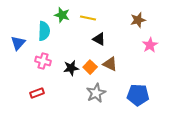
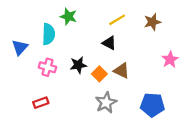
yellow line: (88, 18) -> (117, 20), moved, turned -42
pink star: (150, 45) -> (170, 60), moved
black star: (71, 68) -> (78, 65), moved

